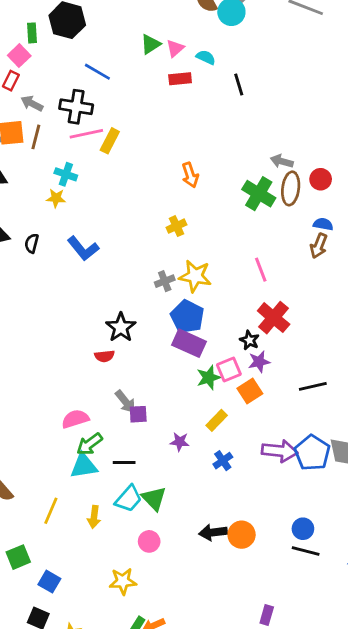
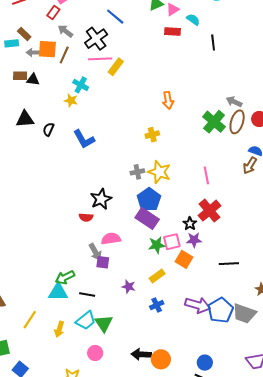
black cross: (76, 107) -> (96, 39), turned 35
orange square: (250, 391) -> (184, 259), turned -36
pink semicircle: (75, 419) -> (111, 239), moved

